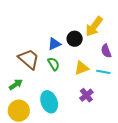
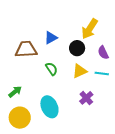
black circle: (75, 39) -> (77, 48), moved
blue triangle: (54, 44) -> (51, 38), moved
brown trapezoid: (29, 59) -> (26, 49), moved, turned -40

